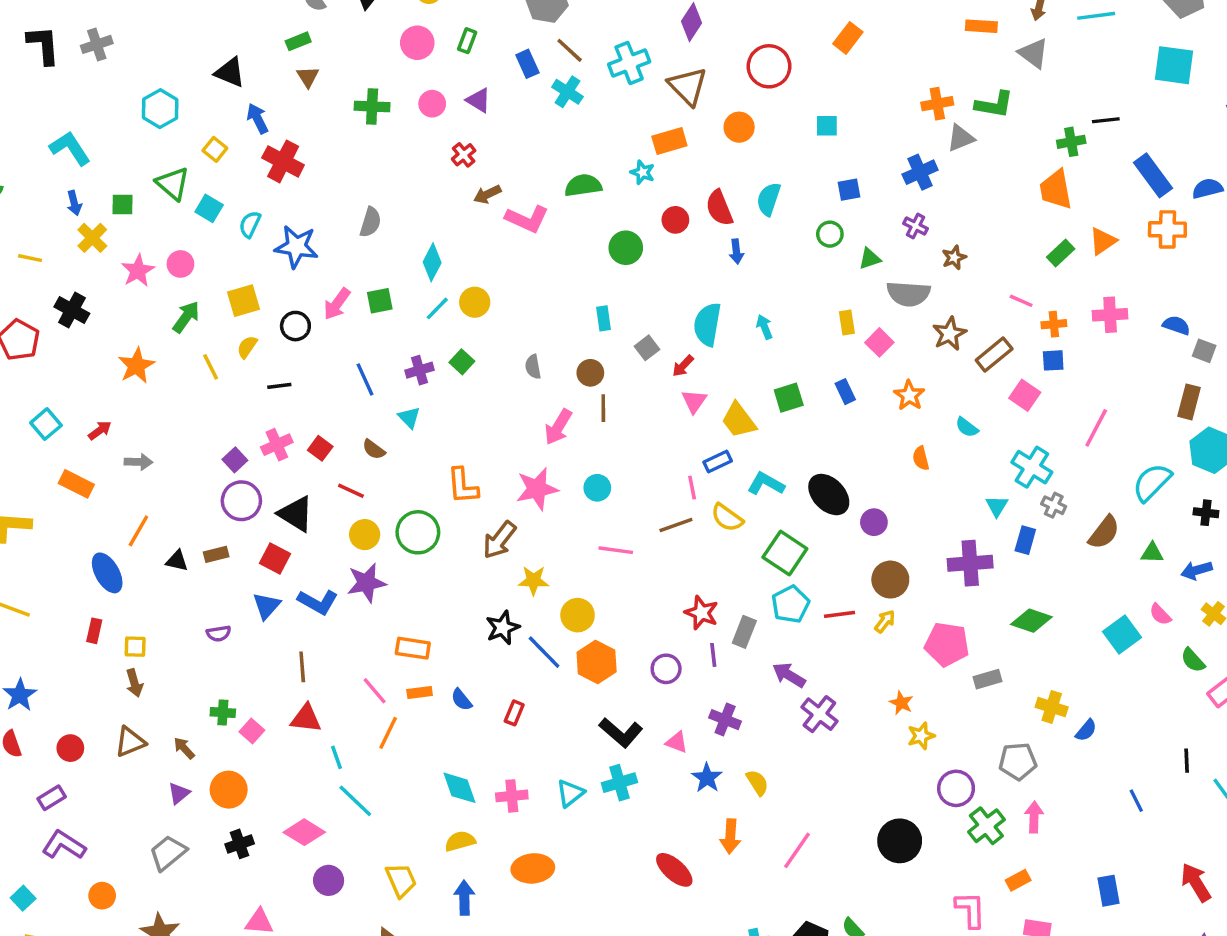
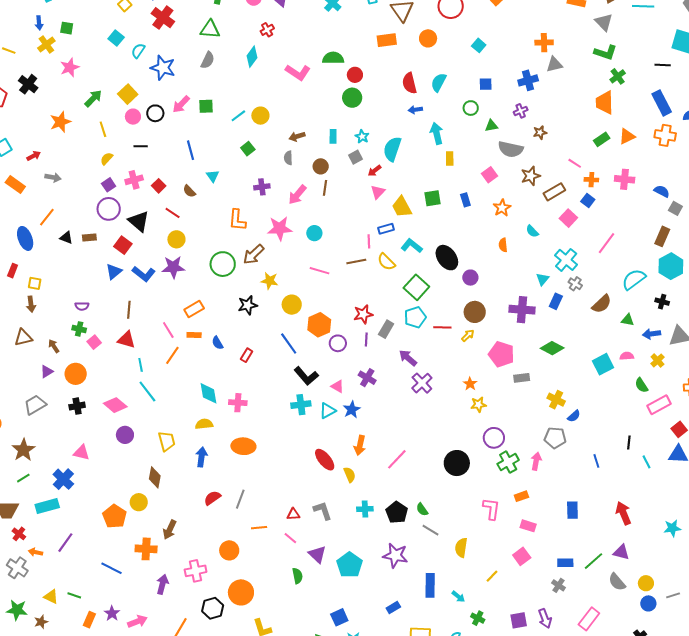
green L-shape: (994, 105) -> (605, 52), moved
black line: (1106, 120) -> (663, 65), moved
cyan square: (827, 126) -> (479, 45), turned 32
green cross: (1071, 142) -> (618, 76), turned -35
cyan star: (643, 172) -> (362, 137), moved
green triangle: (173, 184) -> (210, 29), moved, turned -45
brown arrow: (487, 194) -> (297, 136), moved
red circle: (675, 220) -> (355, 75), moved
purple cross: (915, 226) -> (521, 111), turned 32
blue arrow: (736, 251) -> (415, 110), turned 80
cyan diamond: (432, 262) -> (252, 57), moved
pink circle: (180, 264) -> (133, 117), moved
yellow square: (244, 301) -> (128, 94), turned -36
yellow rectangle: (847, 322) -> (450, 159), moved
cyan arrow: (764, 327) -> (437, 133), moved, size x1.5
yellow semicircle: (247, 347) -> (107, 159), moved
blue square: (1053, 360) -> (588, 200), turned 32
purple cross: (419, 370) -> (262, 187), moved
green circle: (418, 532) -> (223, 264), moved
red star: (701, 613) -> (363, 314), turned 30
pink semicircle: (1160, 614) -> (627, 356), turned 120
purple semicircle: (219, 633) -> (82, 306), moved
orange rectangle: (413, 648) -> (194, 309), turned -48
blue line: (544, 652) -> (289, 343), moved
orange hexagon: (597, 662) -> (319, 325), moved
gray pentagon: (1018, 761) -> (555, 438), moved
yellow semicircle: (757, 783) -> (350, 475), moved
cyan triangle: (570, 793) -> (328, 411), moved

